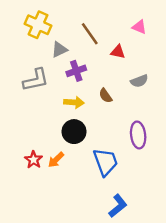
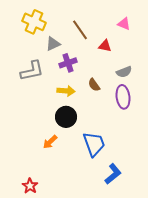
purple ellipse: (138, 135) -> (123, 97), moved
red star: (34, 160) -> (30, 186), moved
blue L-shape: (118, 206) -> (113, 174), moved

